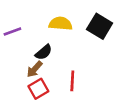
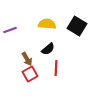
black semicircle: (44, 52) -> (48, 49), moved
brown arrow: (35, 69) -> (27, 59), turned -72

